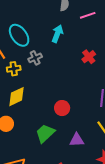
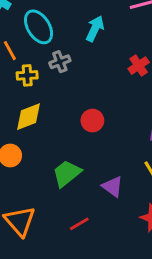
red circle: (62, 108) -> (92, 121), moved
purple triangle: (77, 140) -> (112, 187), turned 35

